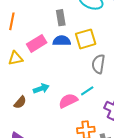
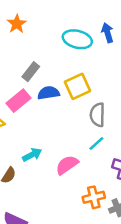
gray rectangle: (61, 18) -> (31, 72), moved, turned 56
cyan line: (87, 91) -> (96, 144), moved

